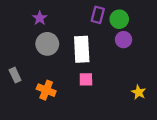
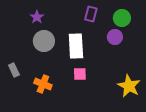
green circle: (119, 19) -> (122, 18), moved
yellow star: (139, 92) -> (129, 86), size x1.6

